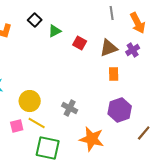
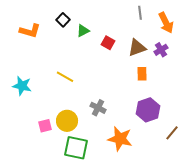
yellow circle: (30, 101) -> (67, 121), moved
yellow line: (37, 123) -> (65, 77), moved

